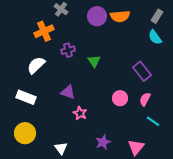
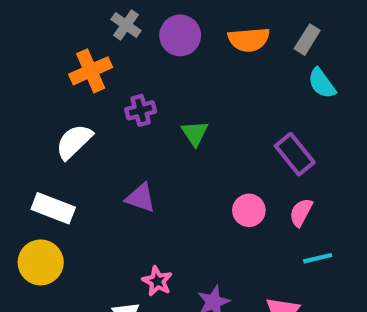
purple circle: (97, 16) -> (180, 35), moved
gray rectangle: (157, 16) -> (307, 40), moved
pink star: (80, 113) -> (157, 281), moved
cyan line: (153, 121) -> (318, 258), turned -48
yellow circle: (25, 133) -> (41, 262), moved

